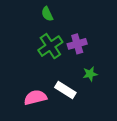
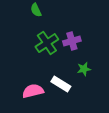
green semicircle: (47, 14) -> (36, 10), moved

